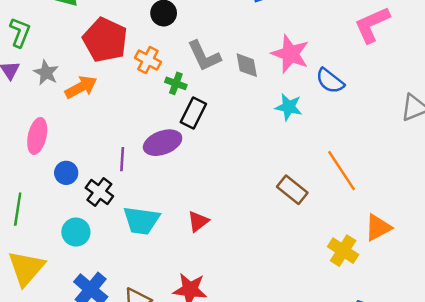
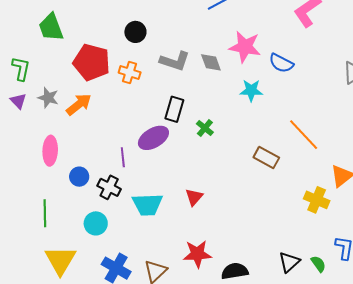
gray L-shape: (204, 56) -> (175, 61), turned -36
green cross: (176, 83) -> (205, 128), moved, turned 30

